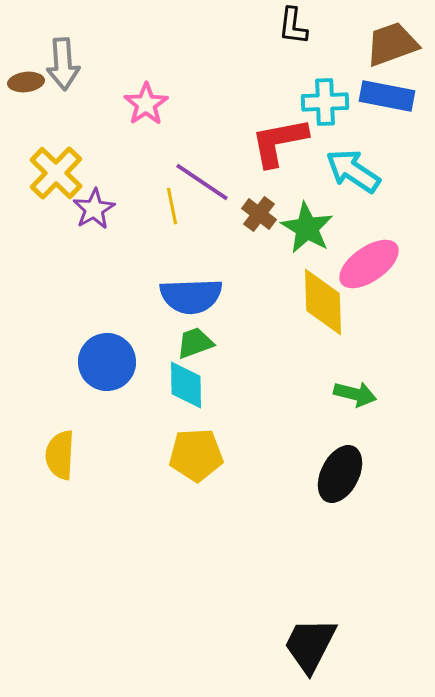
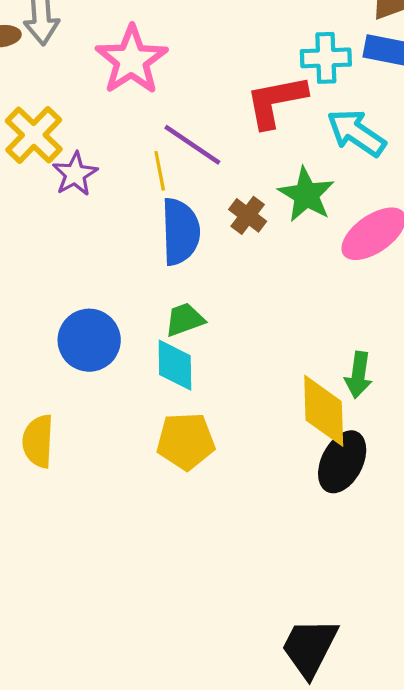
pink star: (146, 104) -> (131, 60), size x1.5
brown cross: (259, 214) -> (248, 215), moved
blue semicircle: (191, 296) -> (180, 232), moved, turned -90
yellow diamond: (323, 302) -> (324, 411), moved
green arrow: (355, 394) -> (358, 375), turned 84

